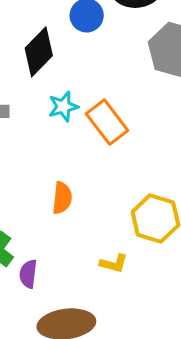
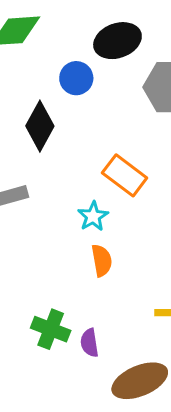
cyan star: (63, 107) -> (93, 216), moved

